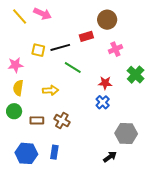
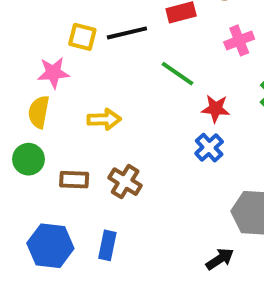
pink star: (15, 65) -> (53, 73), moved
green line: (73, 67) -> (178, 74), moved

